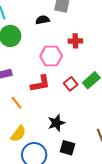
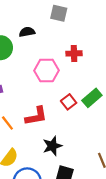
black semicircle: (43, 20) -> (27, 32), moved
red L-shape: (40, 84) -> (36, 116), moved

